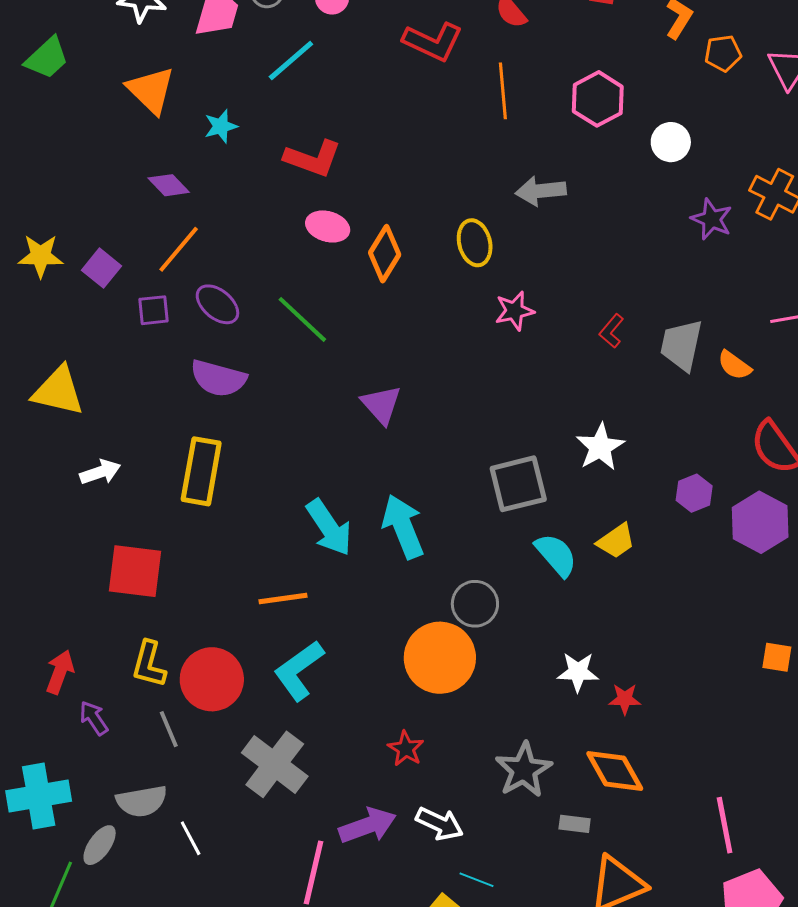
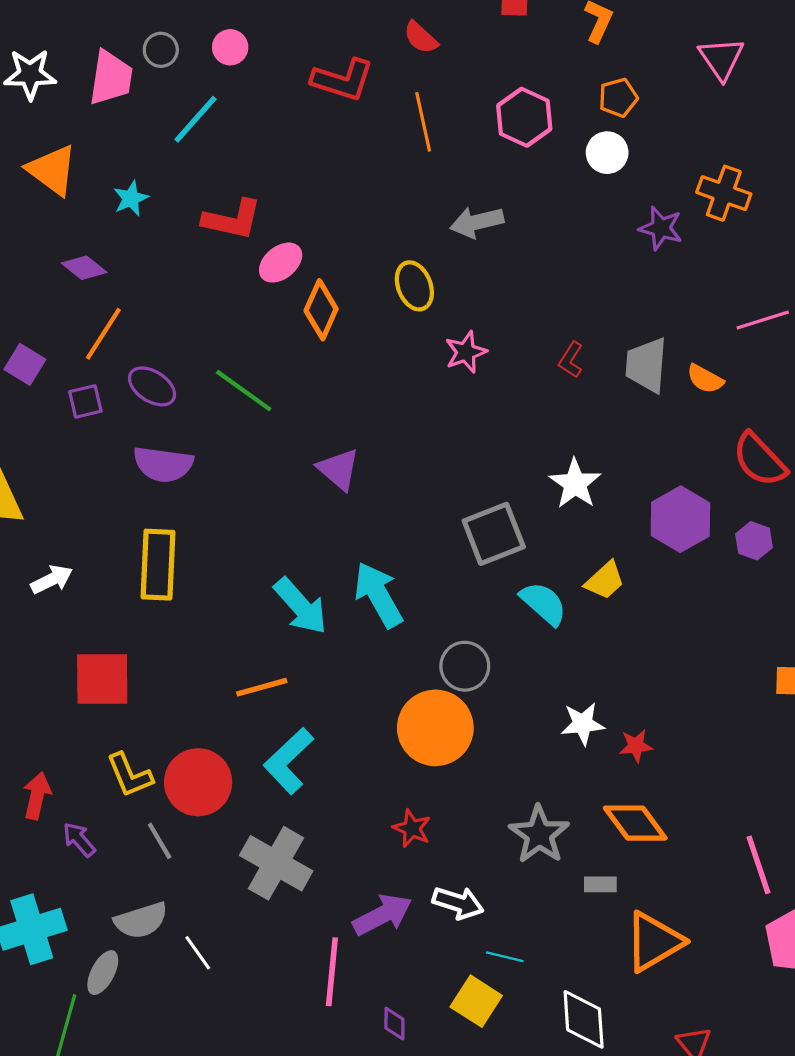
orange pentagon: (723, 53) -> (618, 98), moved
pink ellipse: (328, 226) -> (281, 263), moved, turned -48
purple hexagon: (694, 493) -> (680, 519), size x1.6
purple hexagon: (760, 522) -> (754, 541), size x0.6
yellow L-shape: (149, 664) -> (130, 775), turned -30

